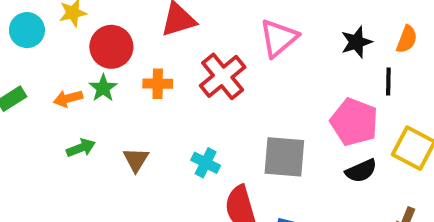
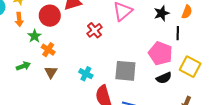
red circle: (111, 47) -> (50, 16), moved
red cross: (223, 76) -> (94, 30), size x0.7
orange cross: (158, 84) -> (48, 50), moved, turned 32
orange arrow: (68, 98) -> (19, 19), moved, turned -80

